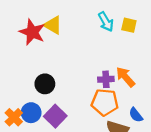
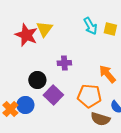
yellow triangle: (53, 25) -> (44, 29), turned 36
purple cross: (106, 79) -> (64, 63), moved
purple square: (55, 116) -> (53, 95), moved

